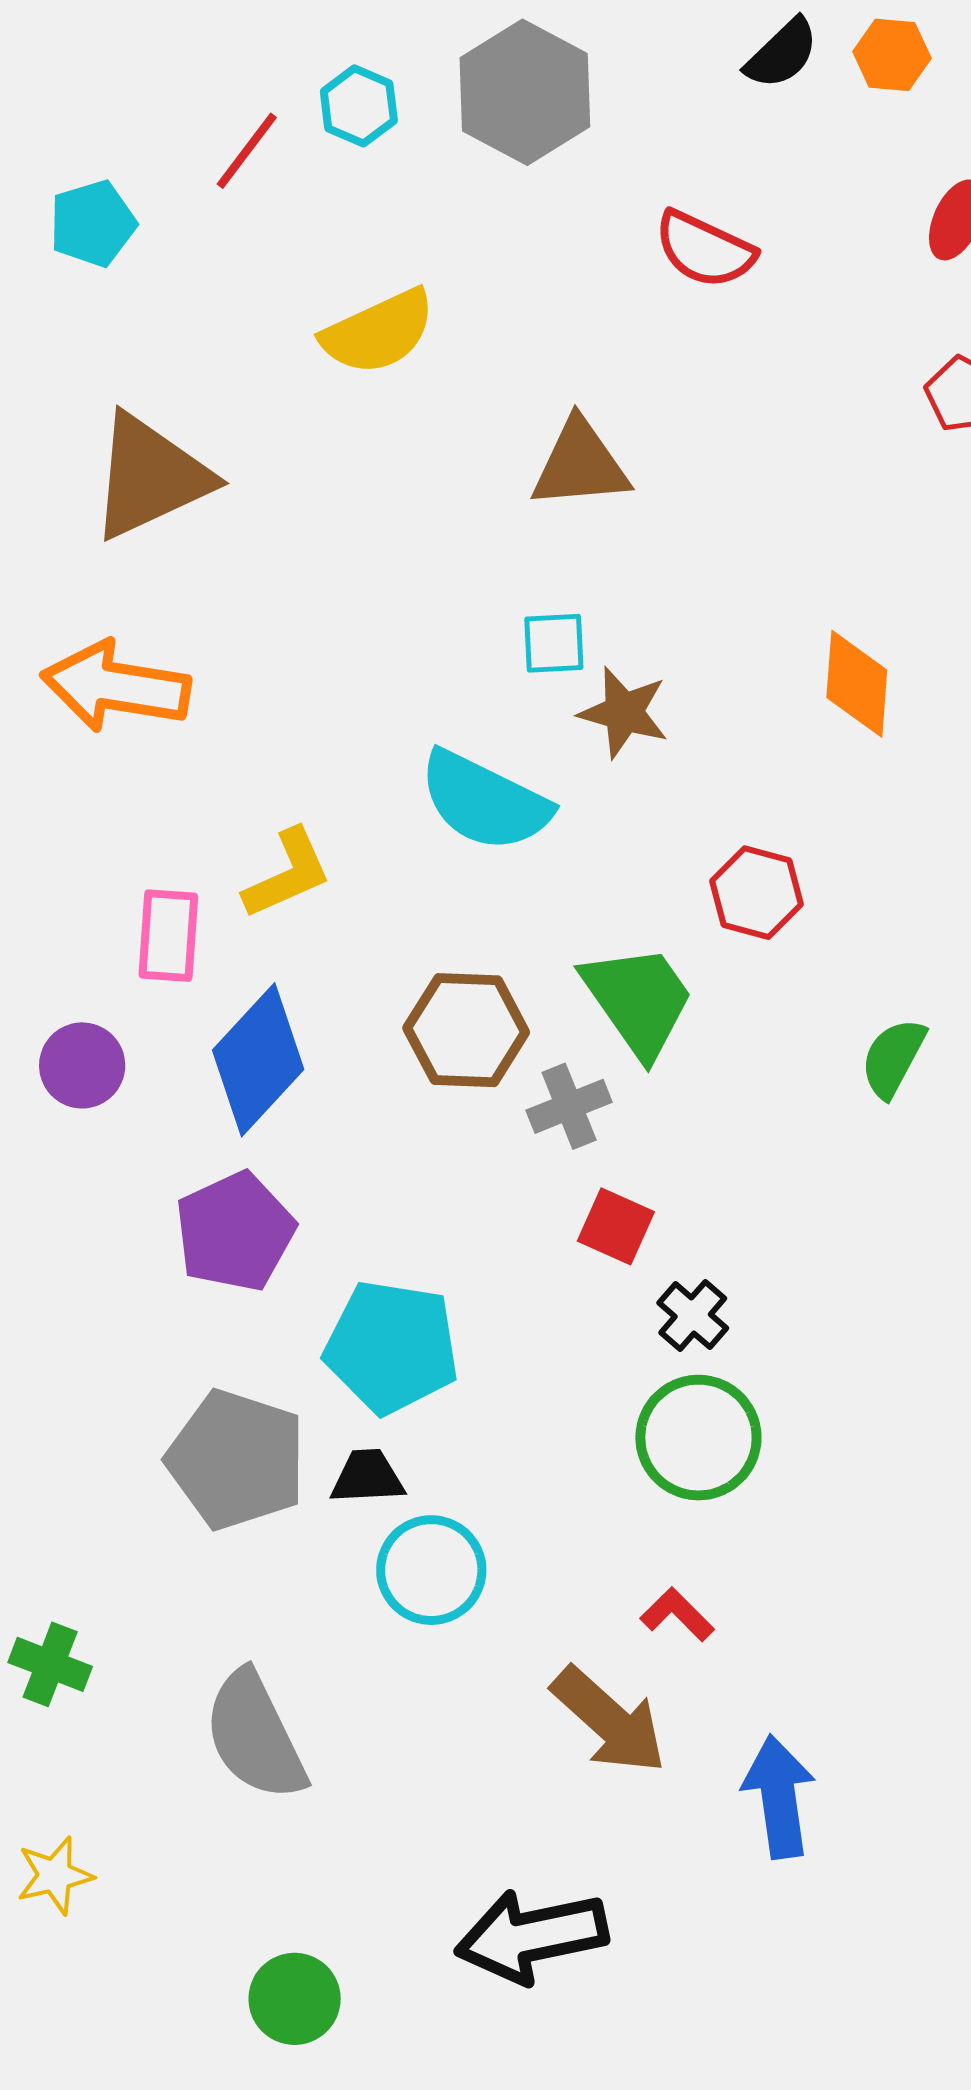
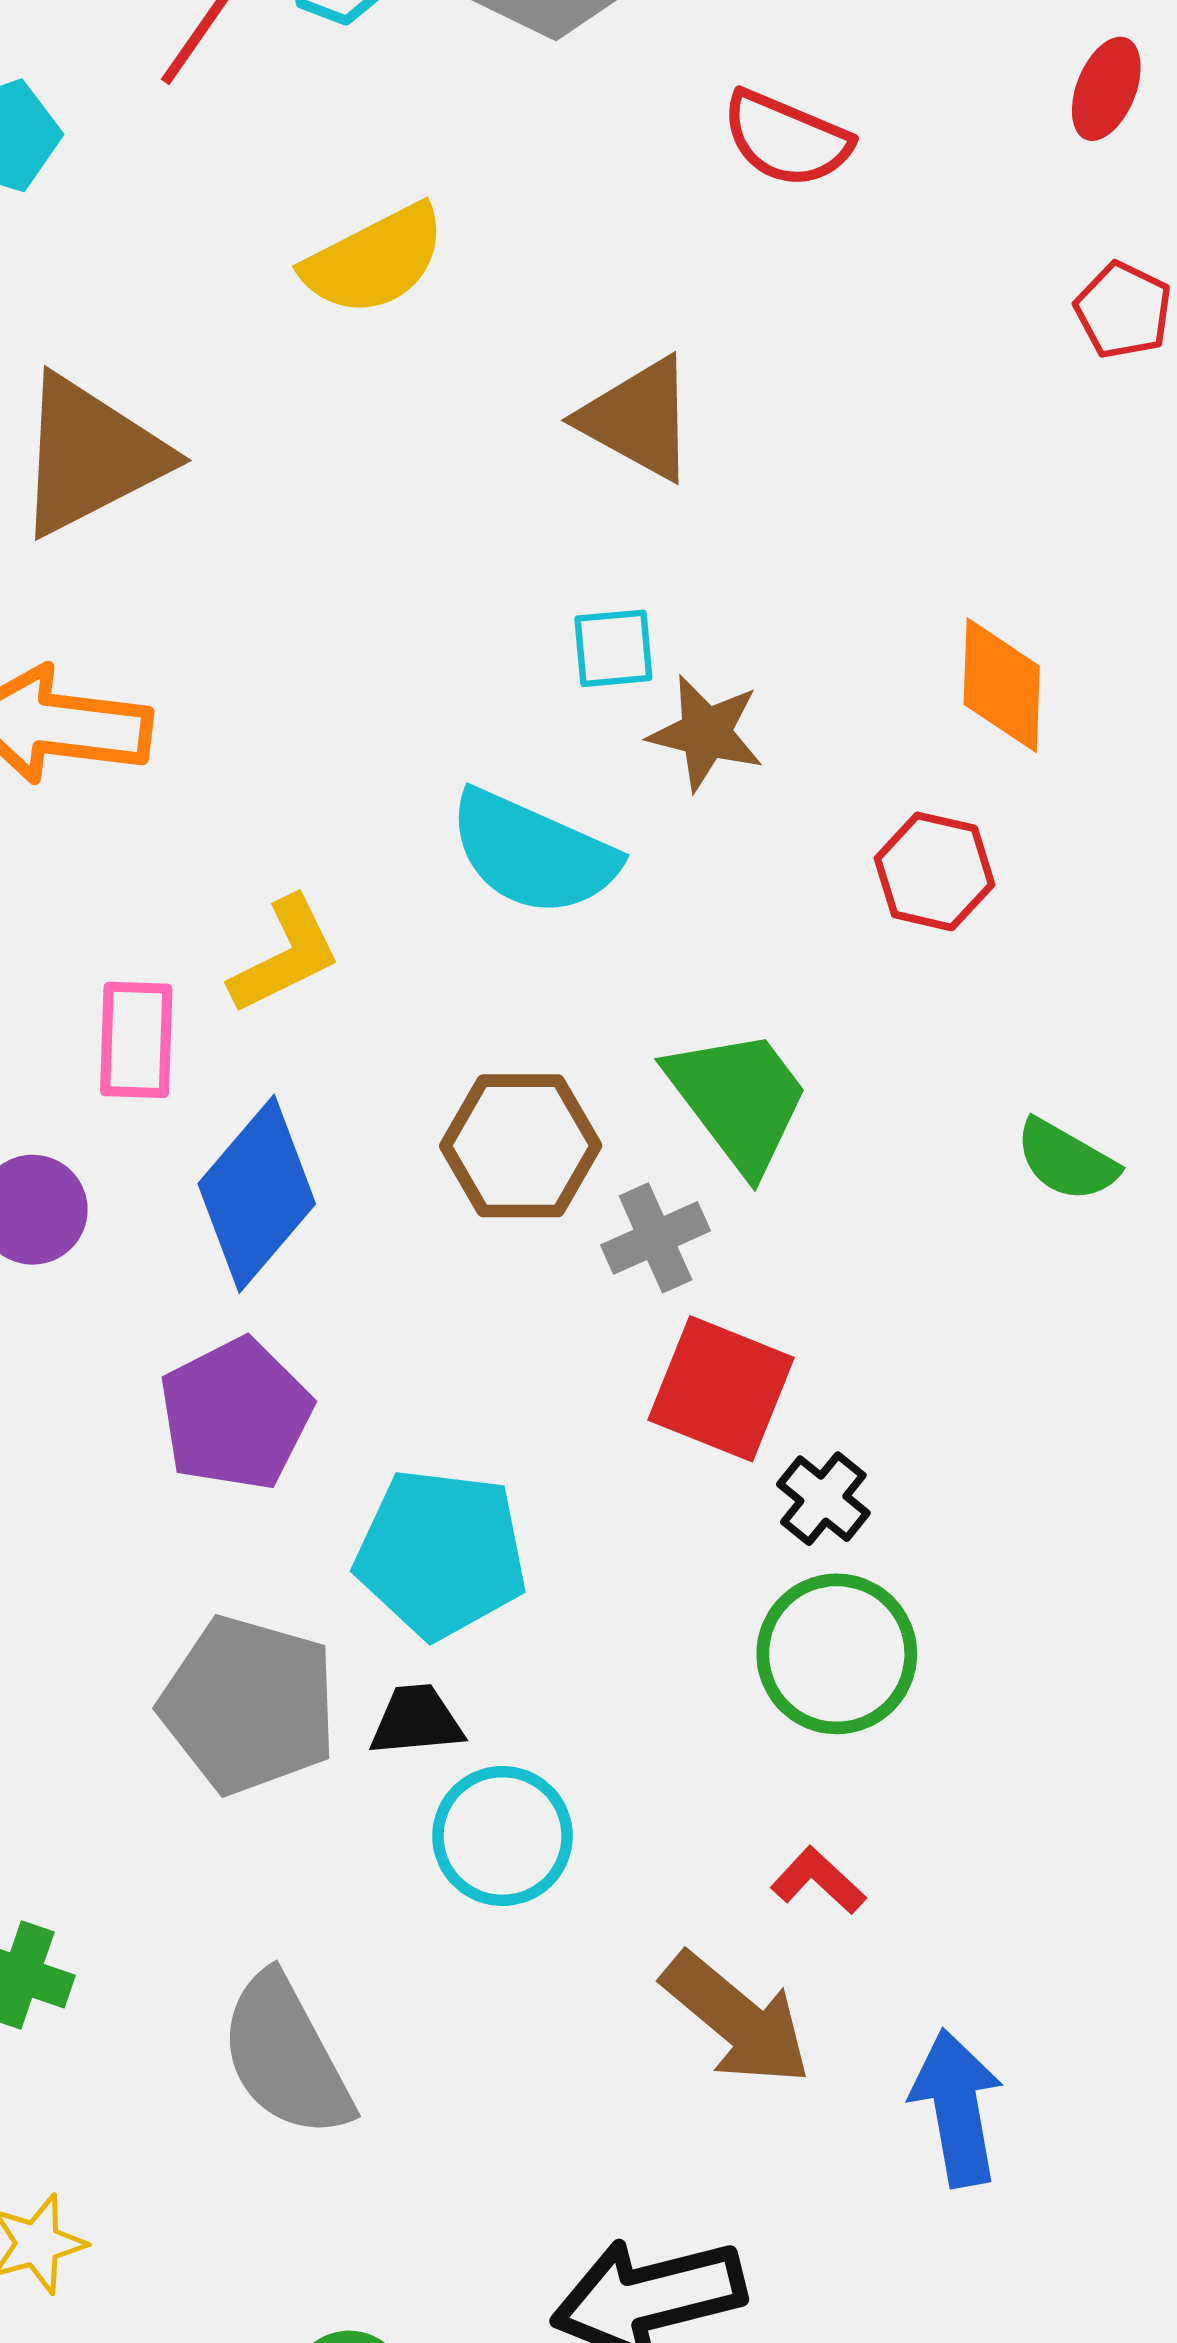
brown triangle: (580, 464) -> (638, 419), turned 36
red hexagon: (756, 893) -> (934, 871), moved
green semicircle: (893, 1058) -> (1066, 1160), turned -86
red square: (616, 1226) -> (721, 1389), size x1.5

